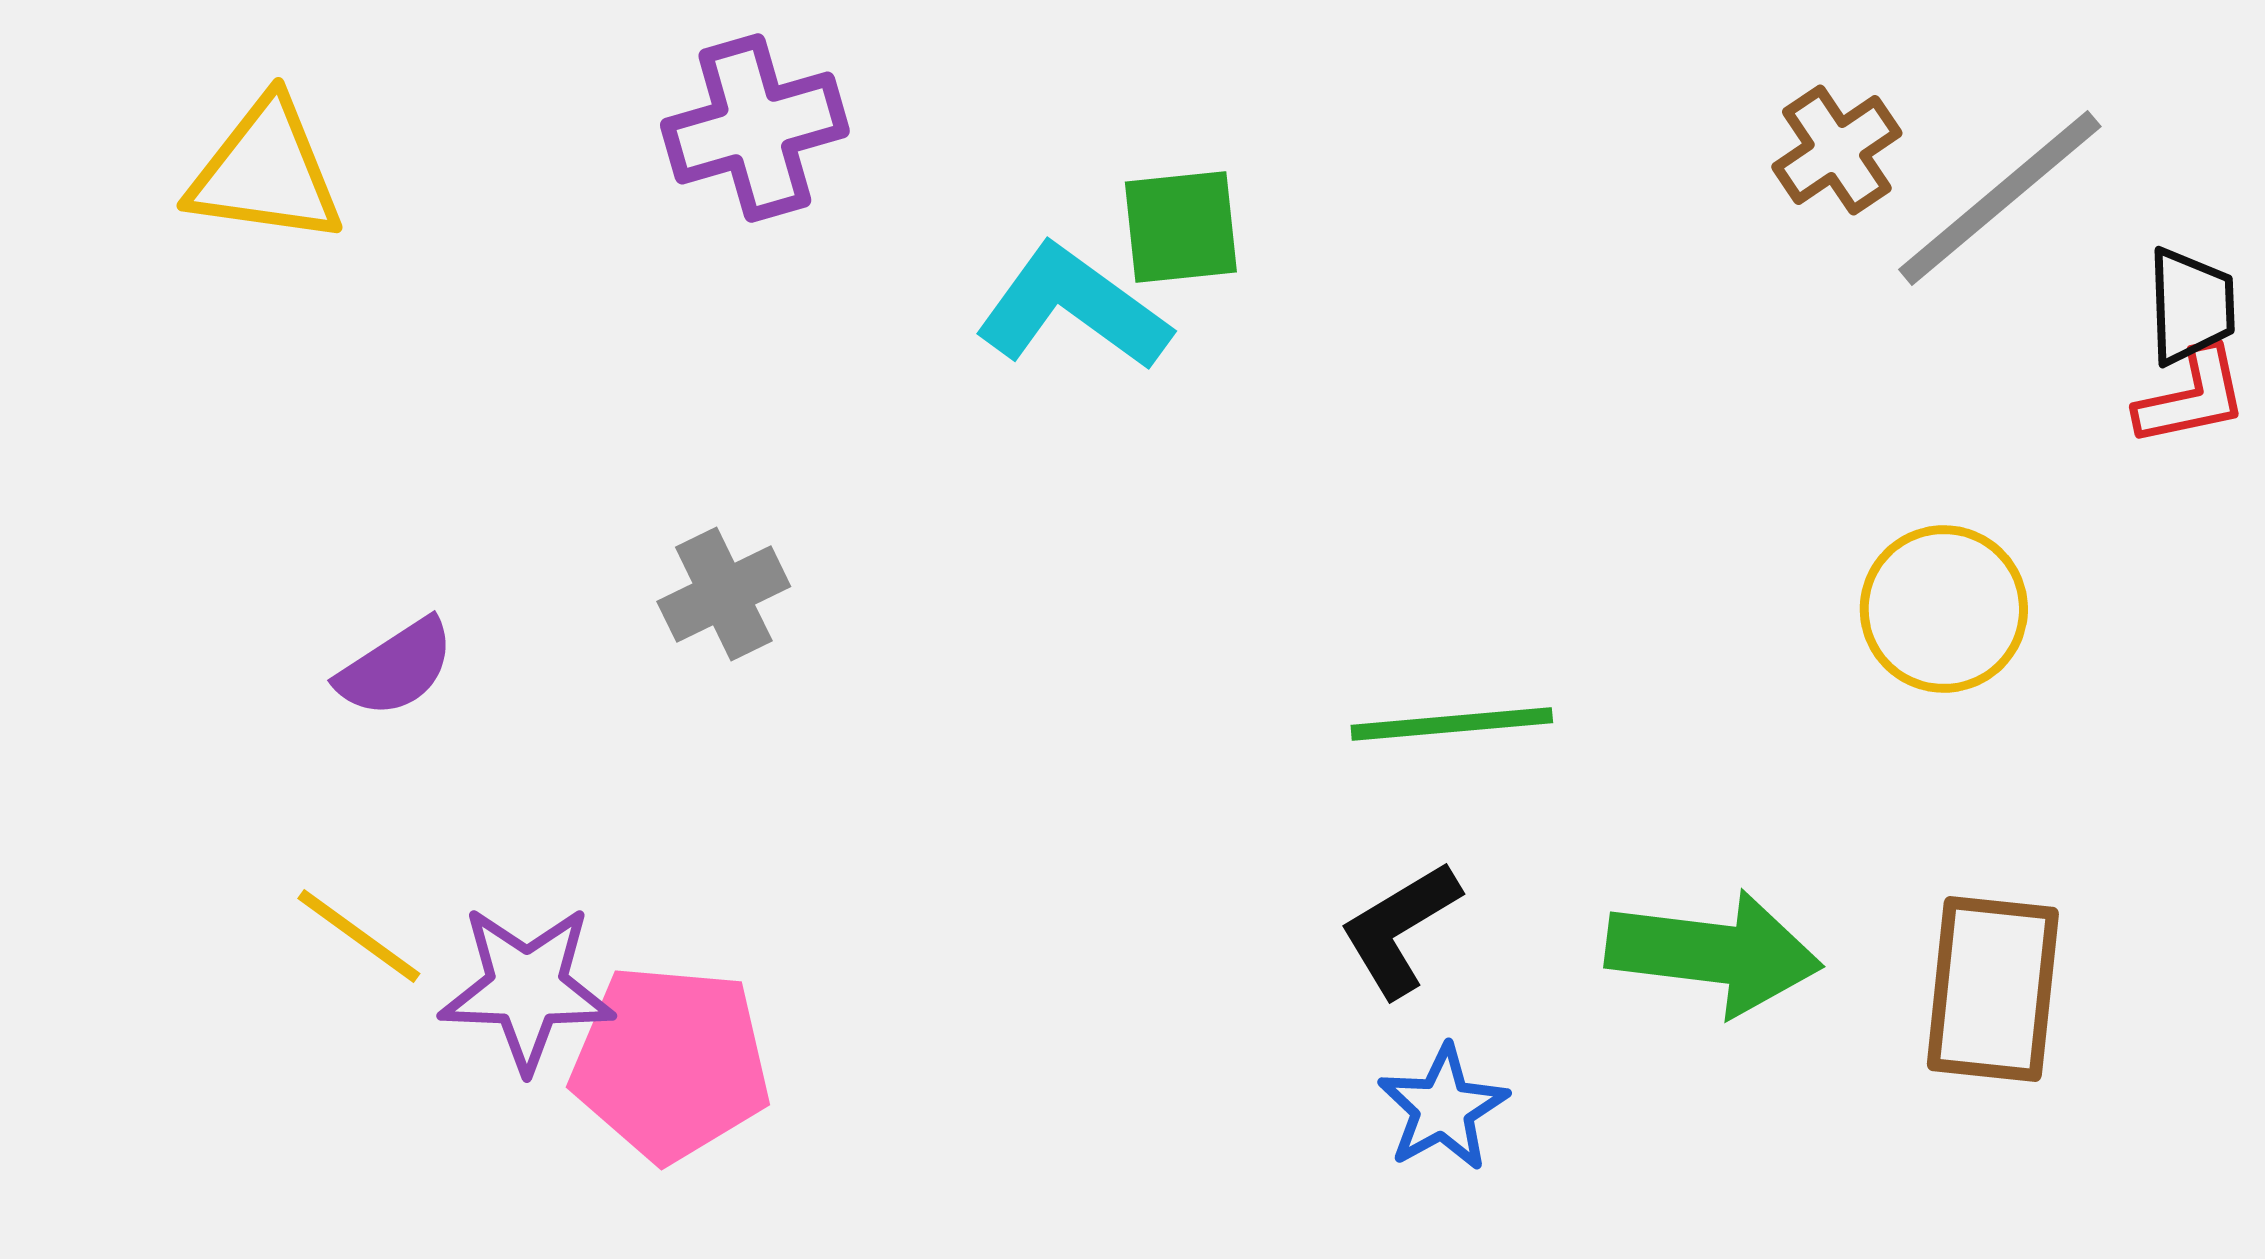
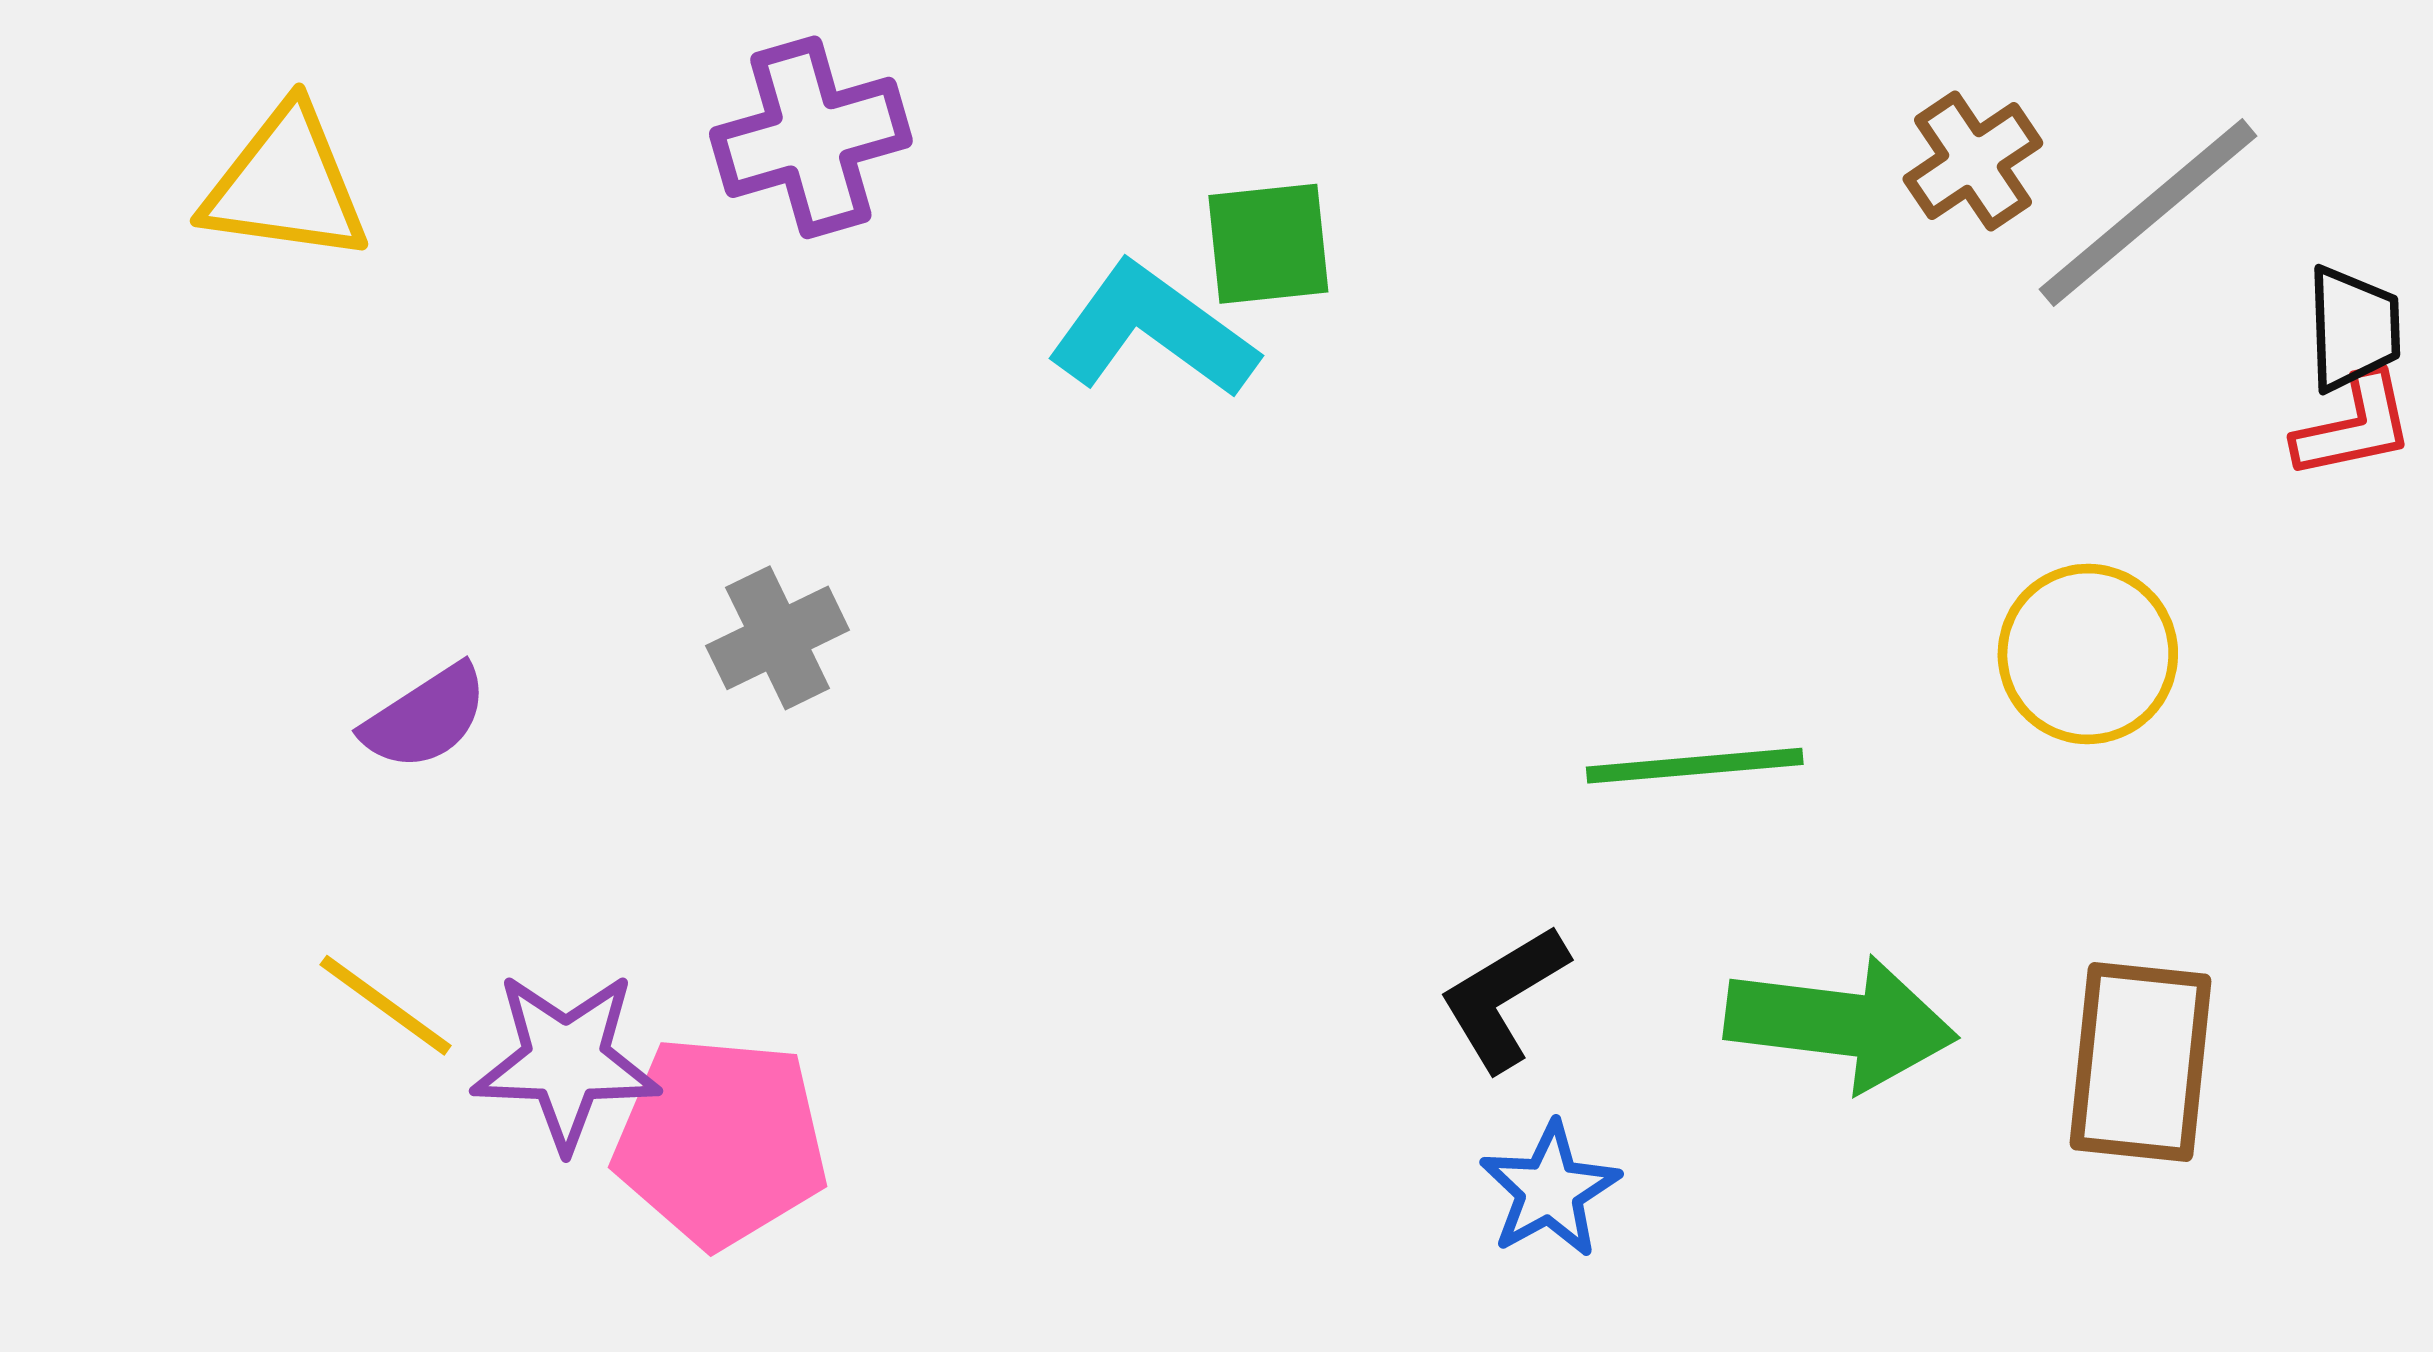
green line: (1452, 724) -> (1695, 766), moved

